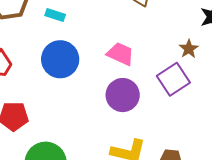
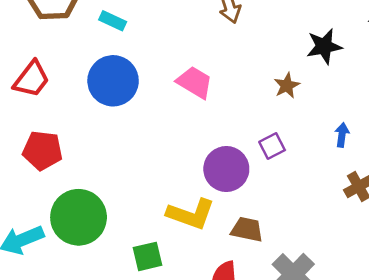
purple square: (173, 79) -> (272, 146), moved, size x0.6
purple circle: (123, 95) -> (226, 169), moved

